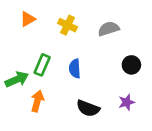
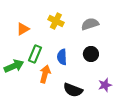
orange triangle: (28, 19) -> (23, 29), moved
black circle: (131, 65) -> (91, 54), moved
orange arrow: (37, 101) -> (45, 74), moved

